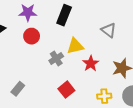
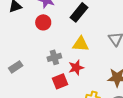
gray cross: (56, 58) -> (54, 57), moved
red star: (91, 64) -> (76, 68), moved

